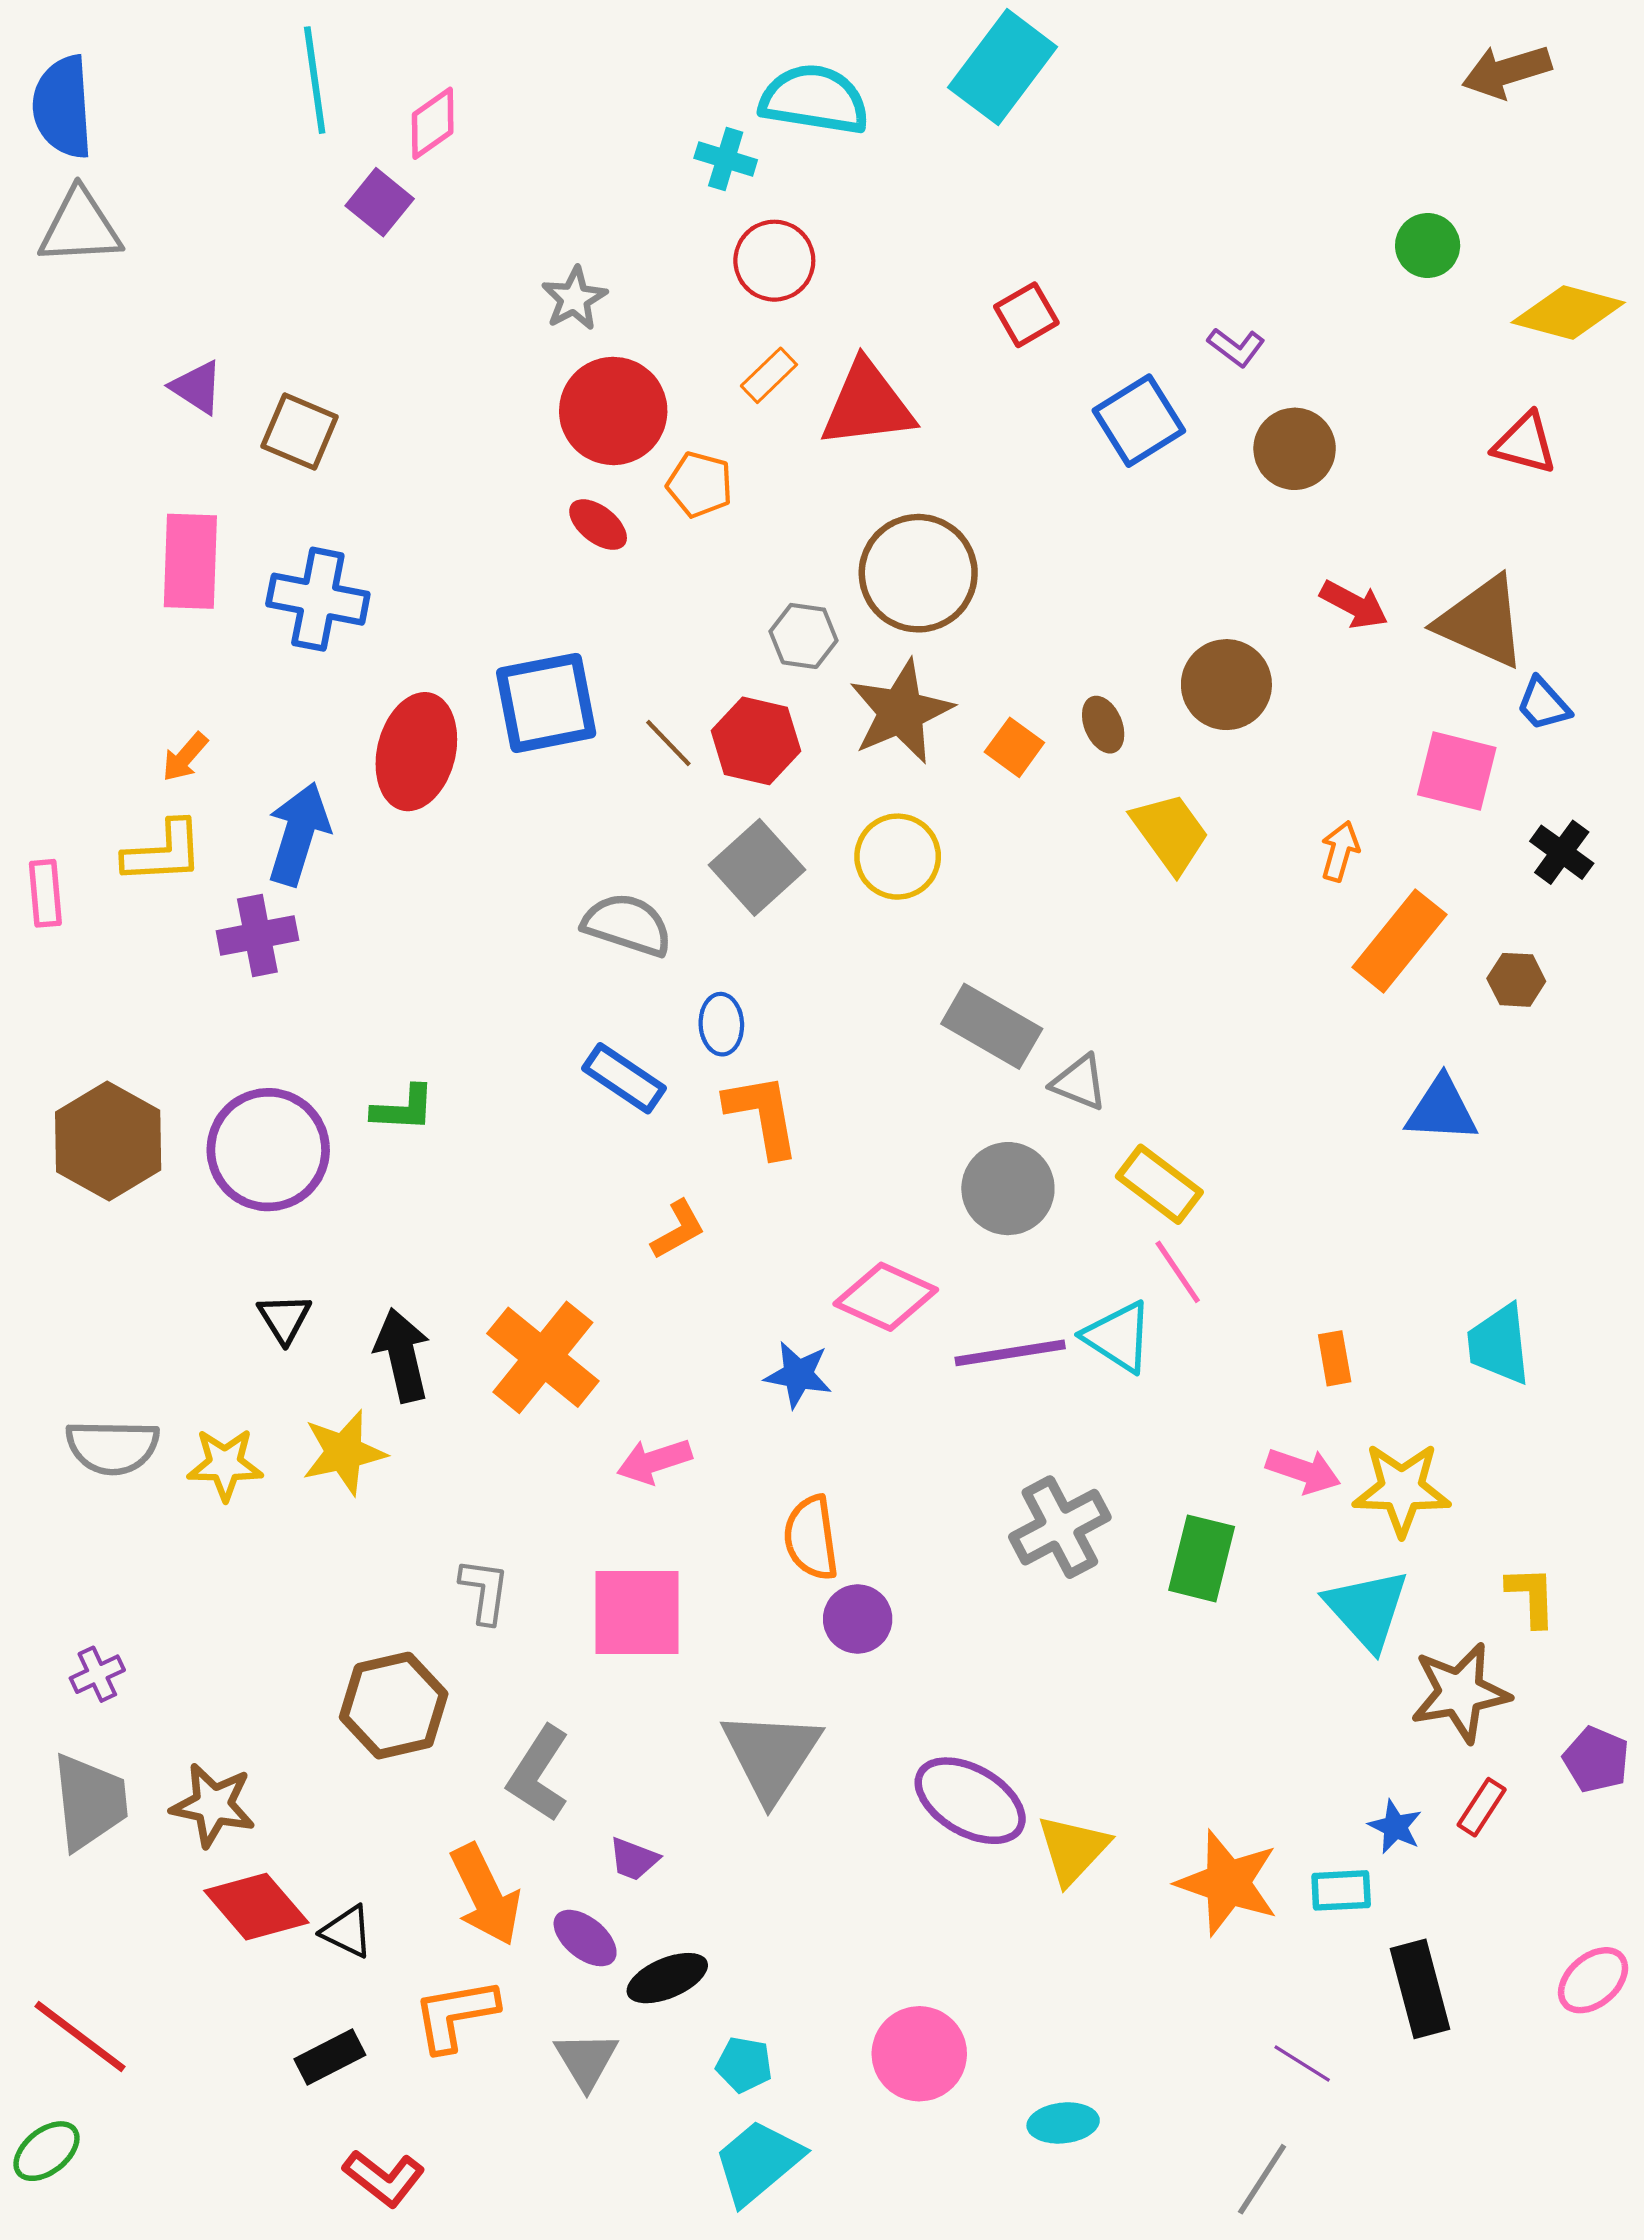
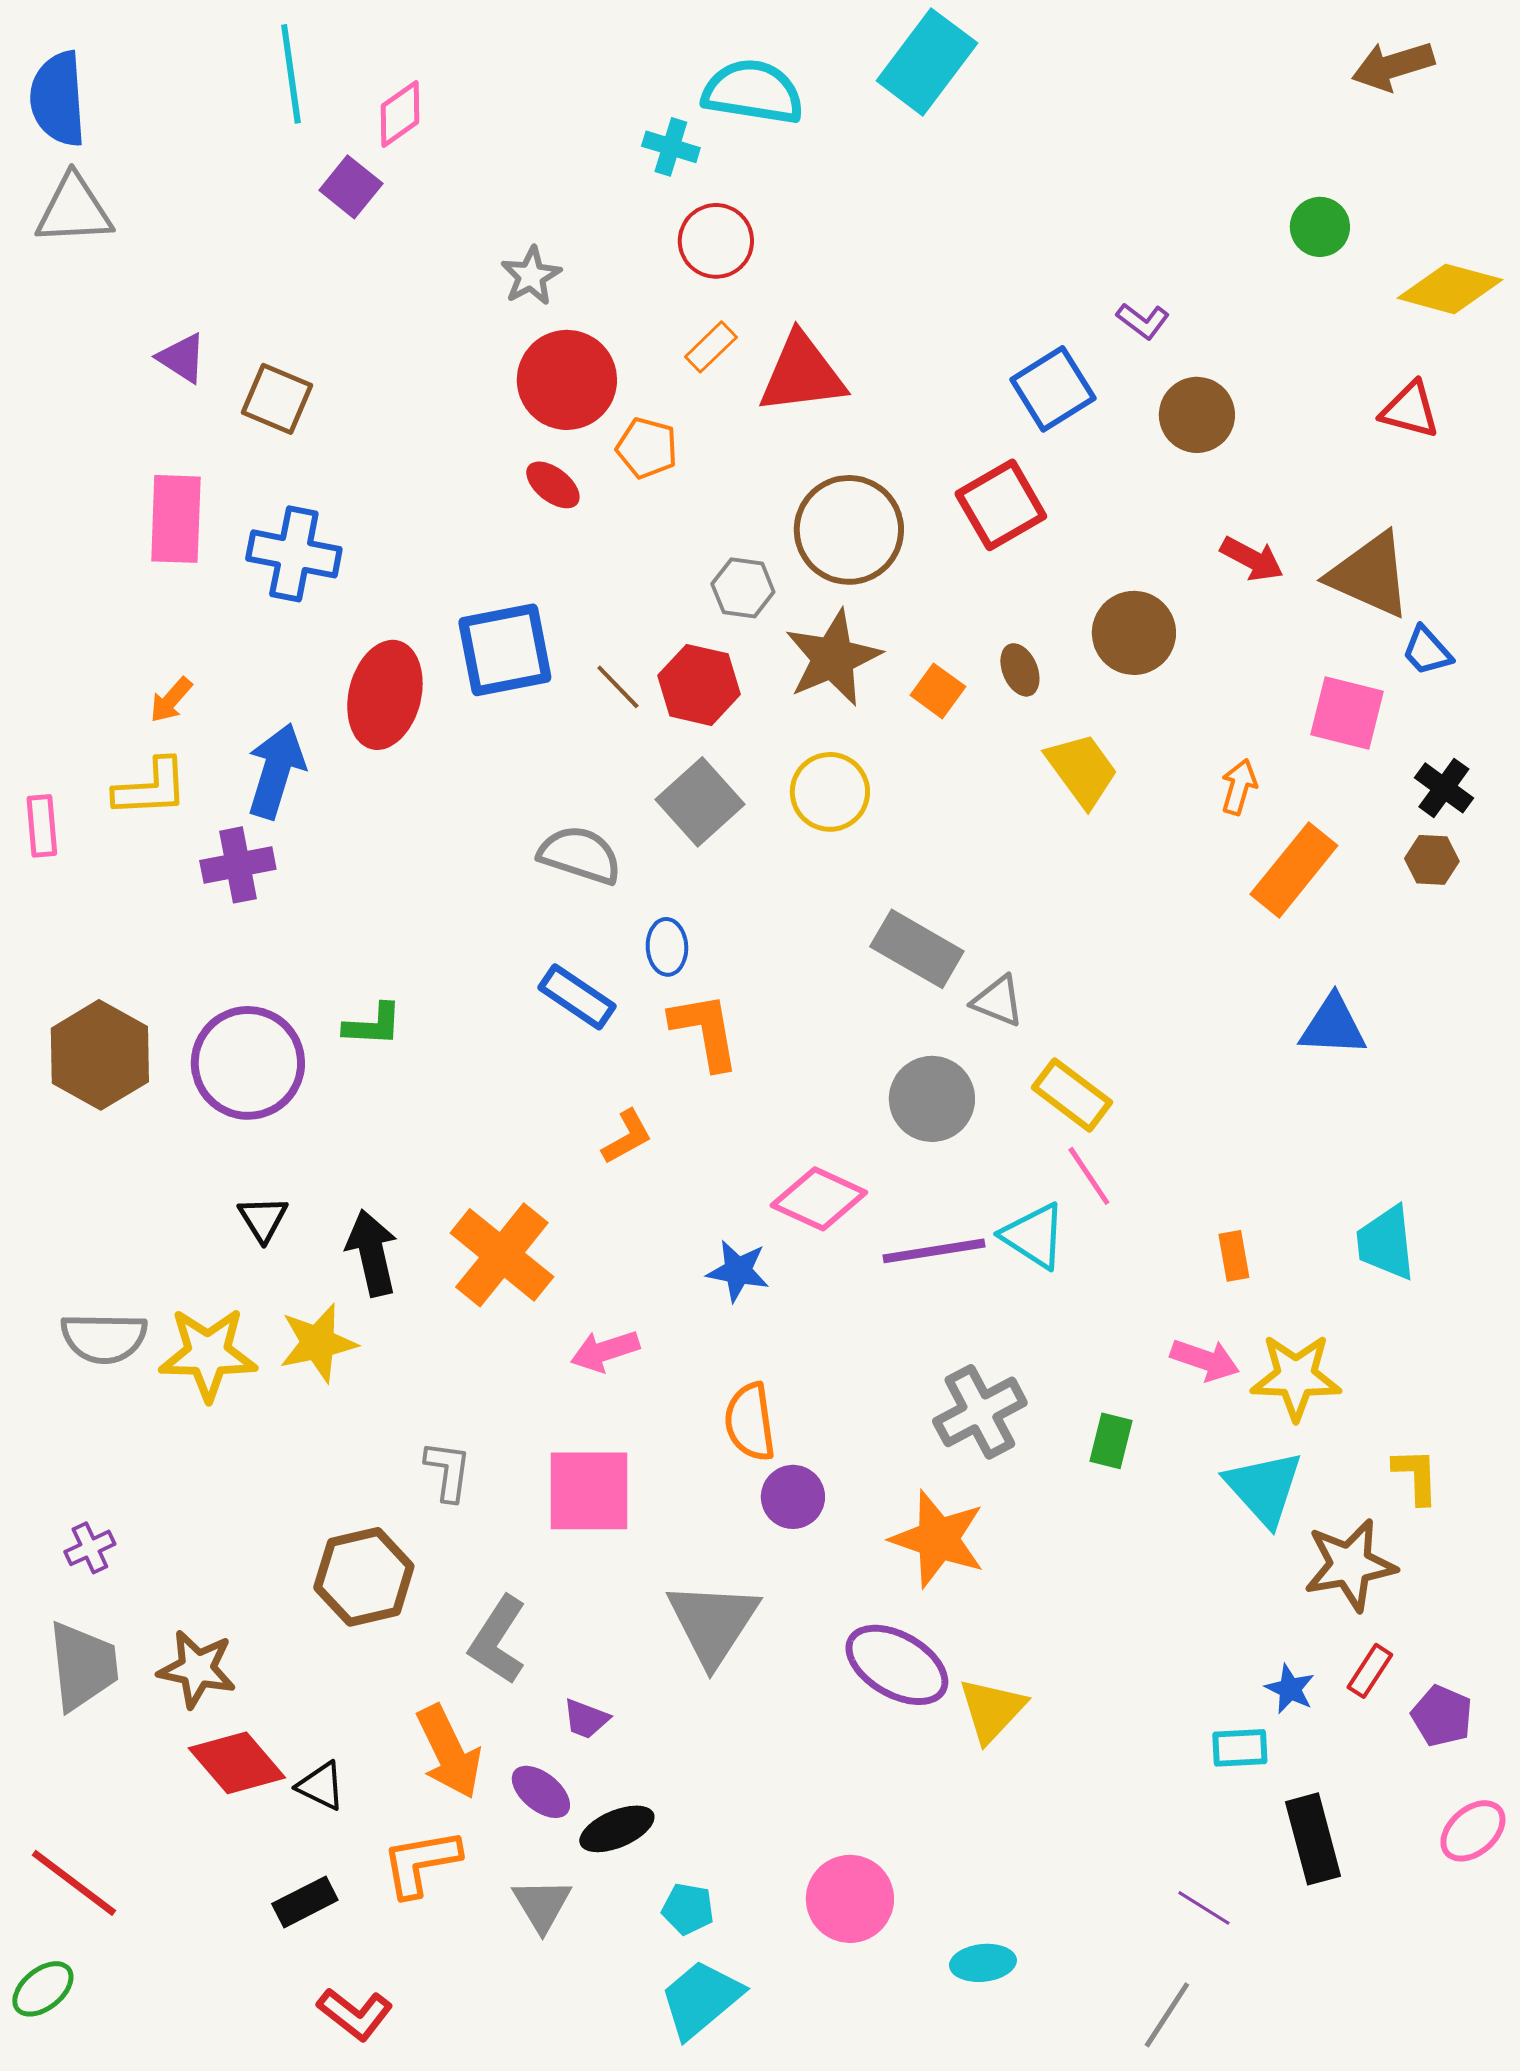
red square: (1026, 315) -> (1001, 505), moved, size x1.5
brown hexagon: (1516, 980) -> (1432, 860), moved
yellow star: (225, 1464) -> (208, 1354), size x1.4
green rectangle: (1202, 1558) -> (1111, 1441), size x0.7
purple pentagon: (1596, 1760) -> (1442, 1716), moved
orange star: (1227, 1883) -> (938, 1539), moved

